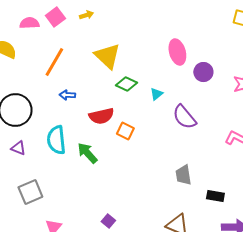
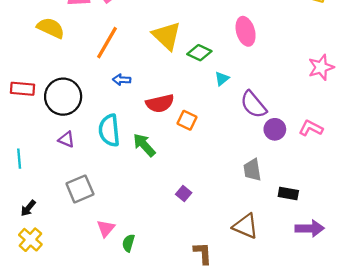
purple circle: (203, 72) -> (275, 129), moved
green diamond: (126, 84) -> (199, 53), moved
purple square: (108, 221) -> (184, 193), moved

